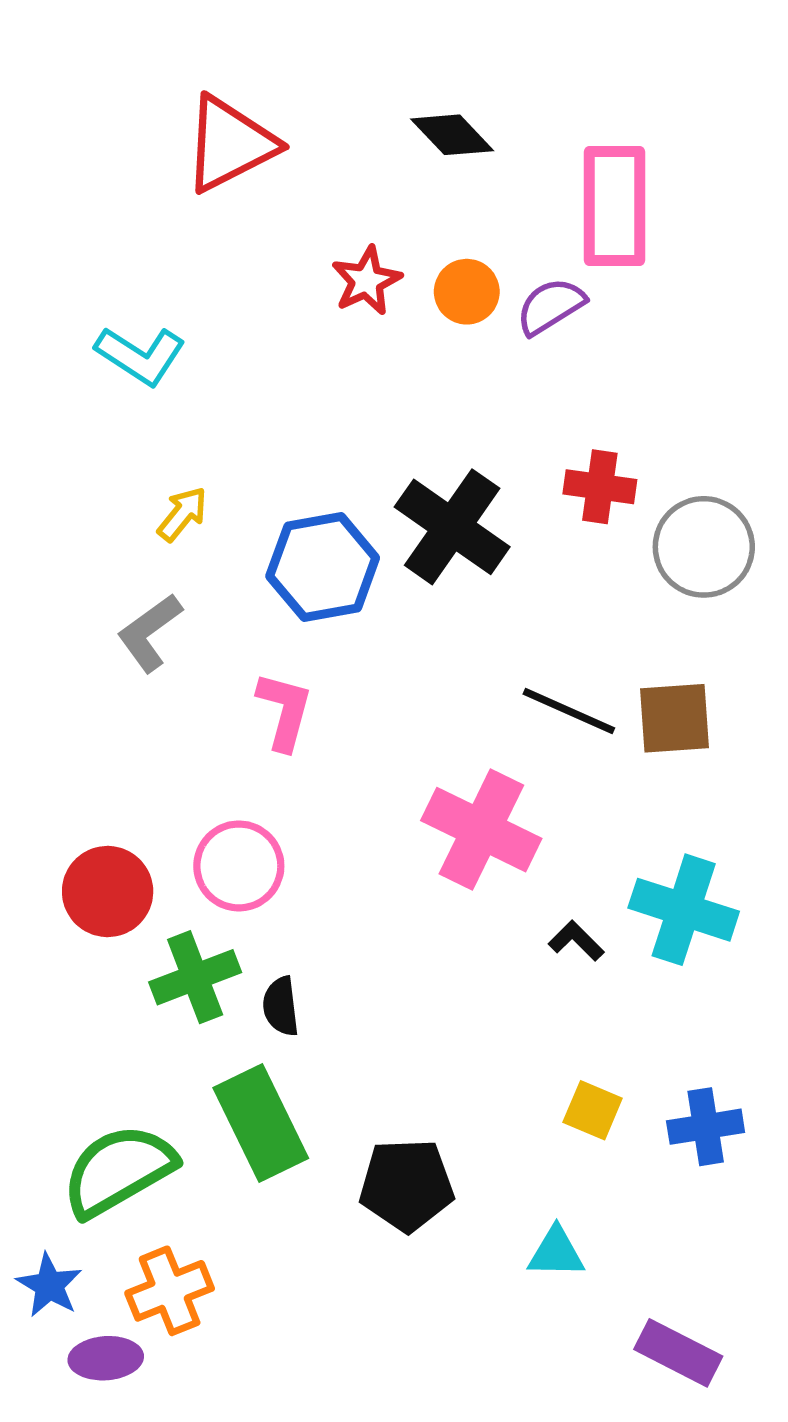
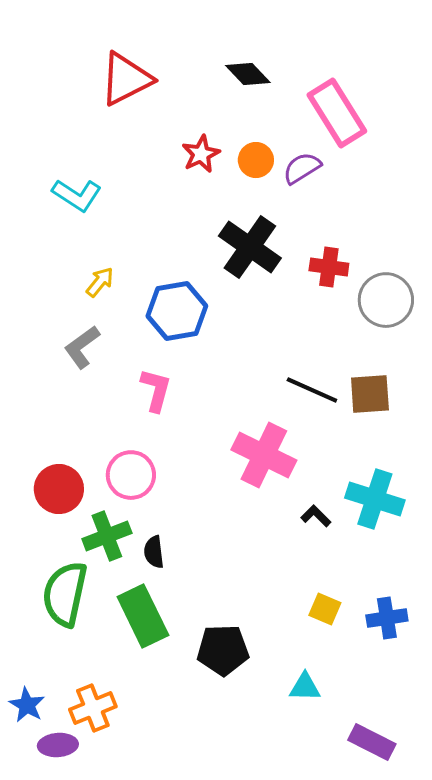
pink rectangle: (614, 206) -> (337, 113), turned -32
black cross: (452, 527) -> (250, 247), moved
green semicircle: (119, 1170) -> (65, 594), moved, turned -48

